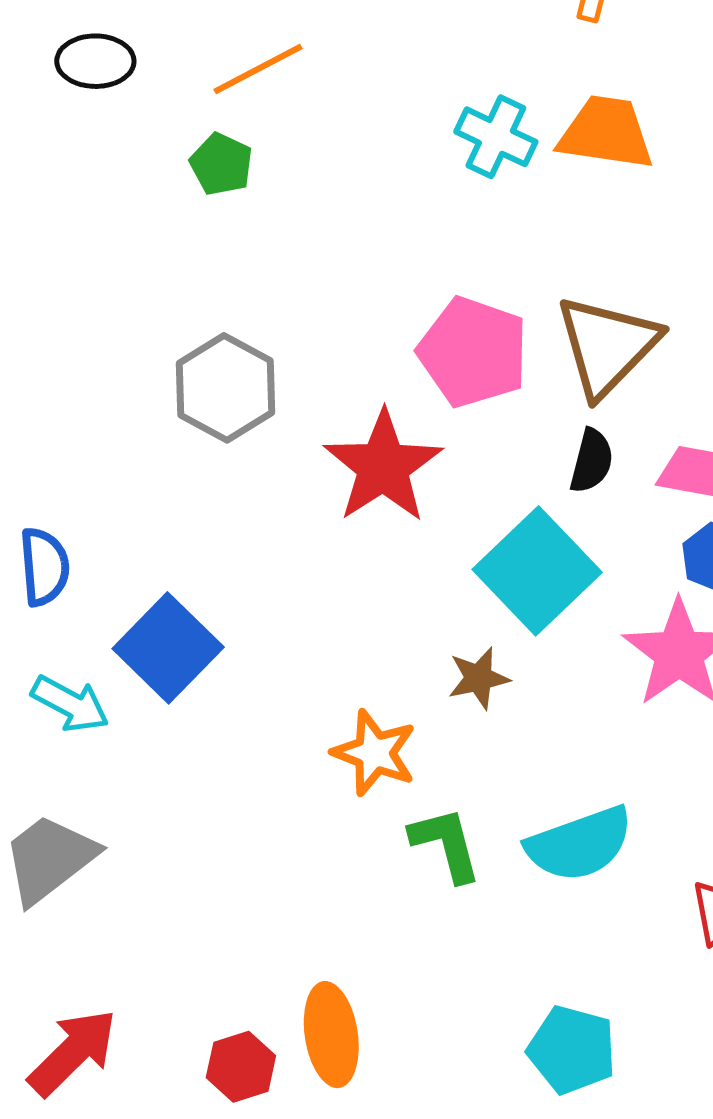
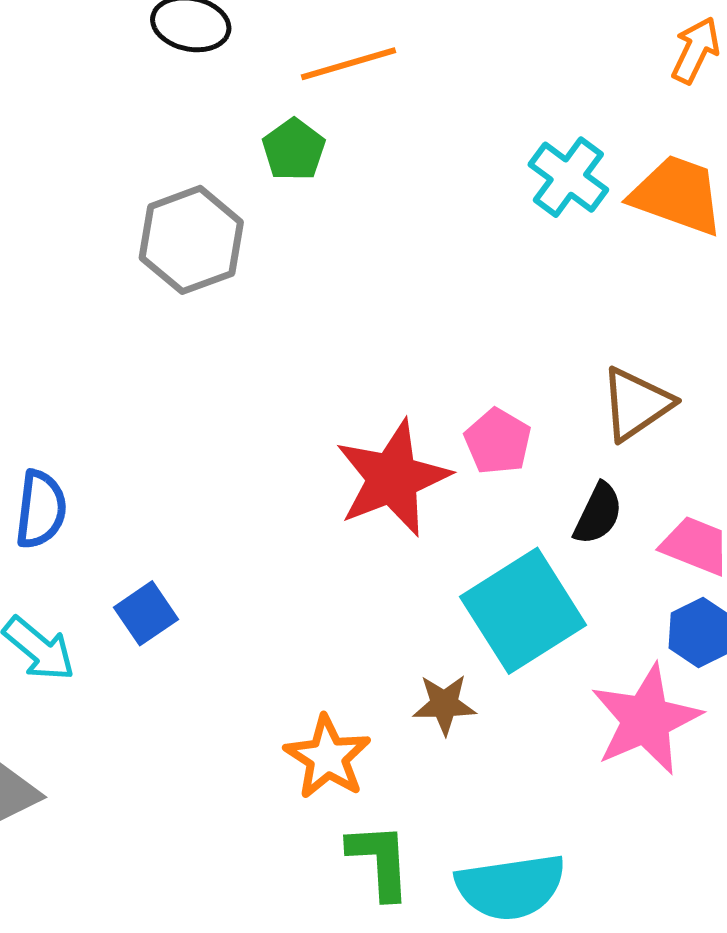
brown triangle: (607, 346) -> (636, 404), size x0.7
pink pentagon: (473, 352) -> (498, 441), moved, size x0.6
gray hexagon: (225, 388) -> (191, 240), moved
blue square: (168, 648) -> (146, 613), size x0.6

